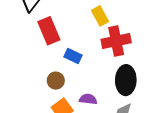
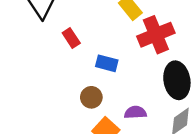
red rectangle: (49, 31) -> (71, 38), size x0.6

